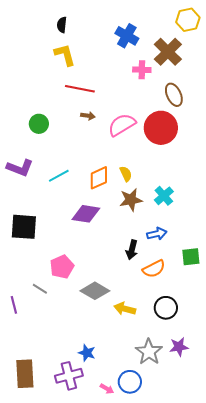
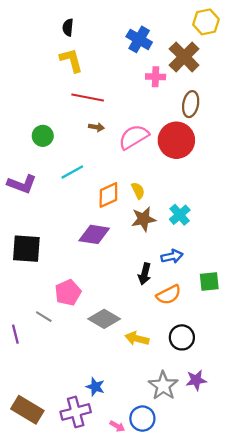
brown ellipse: (174, 95) -> (191, 104), turned 35
cyan line: (59, 176) -> (72, 172), moved
brown rectangle: (25, 374) -> (27, 410), turned -56

